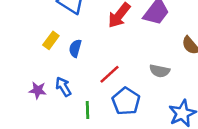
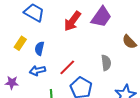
gray semicircle: (160, 71) -> (106, 63), turned -105
blue arrow: (63, 87) -> (37, 71), moved, turned -70

